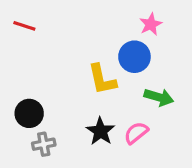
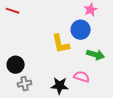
black star: (100, 131) -> (60, 86), moved, turned -30
pink semicircle: (136, 133) -> (82, 77), turned 56

